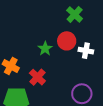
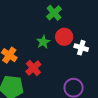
green cross: (75, 15) -> (54, 13), moved

